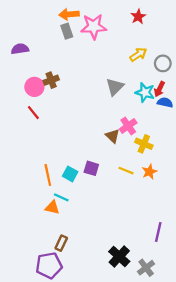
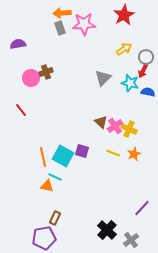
red star: (138, 17) -> (124, 15), size x1.5
red arrow: (159, 89) -> (143, 71), moved
red line: (33, 113) -> (21, 110), moved
pink cross: (128, 126) -> (115, 126), moved
cyan square: (70, 174) -> (63, 156), size x1.5
purple line: (158, 232) -> (142, 208), turned 30

